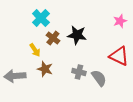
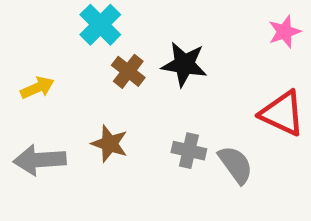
yellow arrow: (35, 50) -> (37, 88), moved, turned -80

